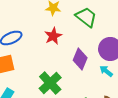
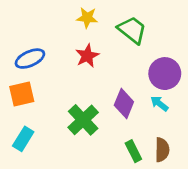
purple diamond: (80, 59) -> (124, 103), moved

